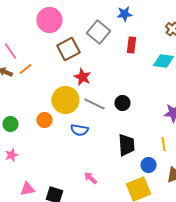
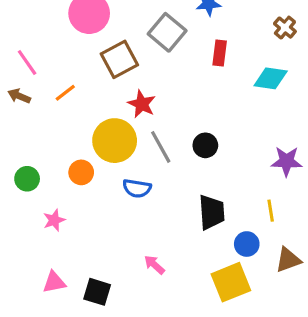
orange line: (25, 69) -> (65, 93), moved
gray line: (94, 104) -> (161, 147), turned 35
pink star: (11, 155) -> (54, 220), moved

